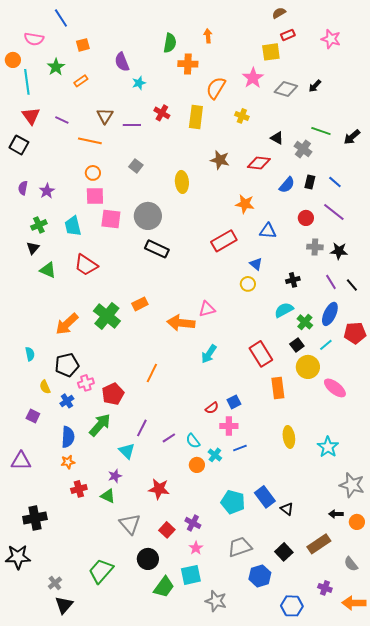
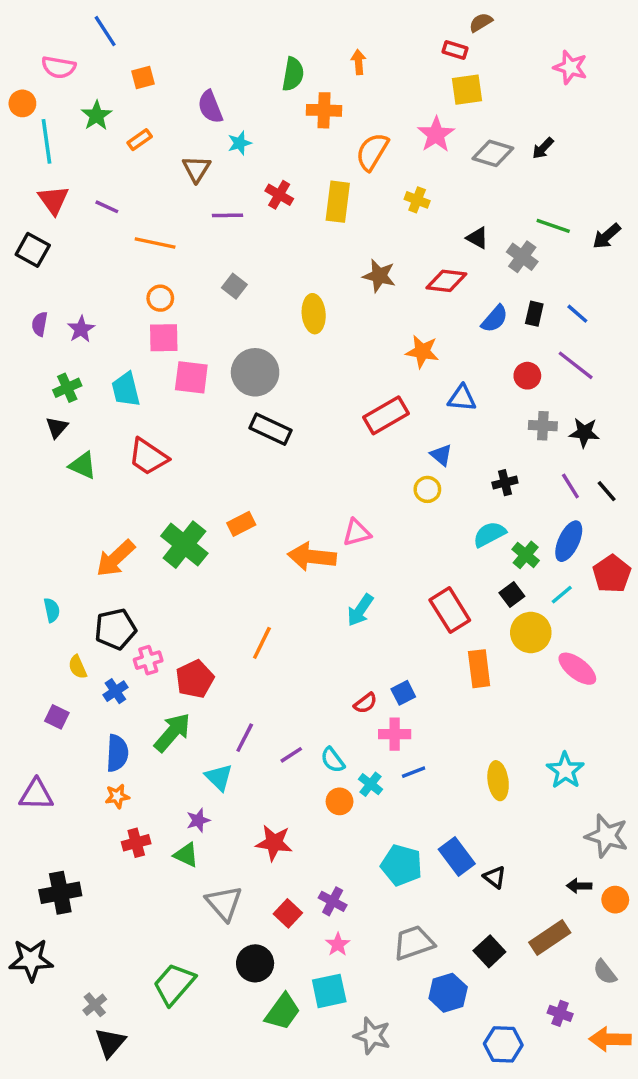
red rectangle: (288, 35) -> (455, 50), moved, turned 40
brown triangle: (105, 116) -> (196, 169), moved
red pentagon: (355, 333) -> (612, 574), turned -30
yellow ellipse: (289, 437) -> (498, 781), moved

